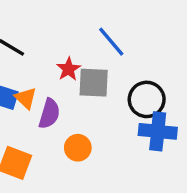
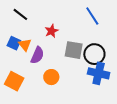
blue line: (111, 42) -> (92, 16), moved
gray square: (94, 83) -> (74, 50), moved

